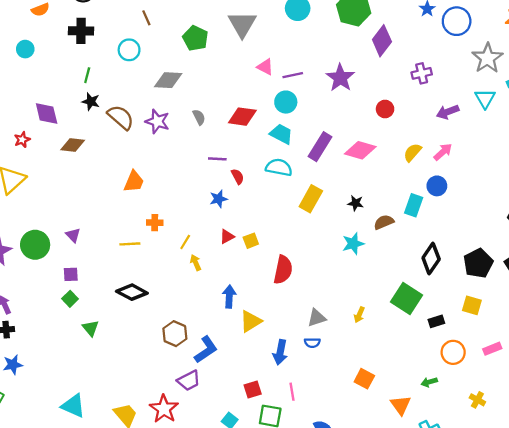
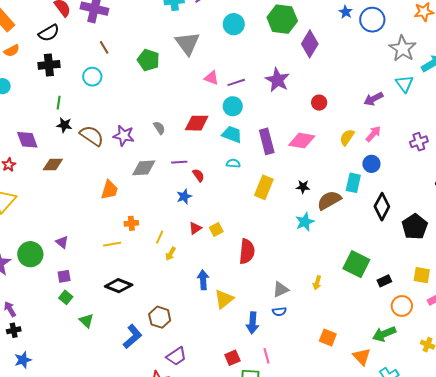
purple cross: (422, 73) -> (419, 142), moved
gray diamond: (168, 80) -> (144, 168), moved
purple rectangle: (320, 147) -> (267, 141), turned -40
cyan semicircle: (279, 167) -> (233, 163), size x0.6
brown semicircle: (384, 222) -> (329, 200), size x1.4
black diamond: (431, 258) -> (382, 207), moved
yellow arrow: (196, 263) -> (171, 254), turned -120
yellow square: (472, 305) -> (422, 275), moved
blue L-shape: (206, 350) -> (132, 337), moved
green arrow: (429, 382) -> (384, 334), size x1.6

